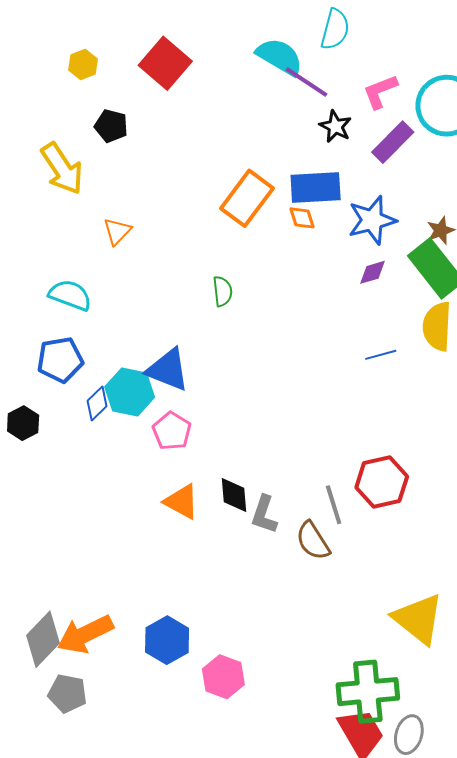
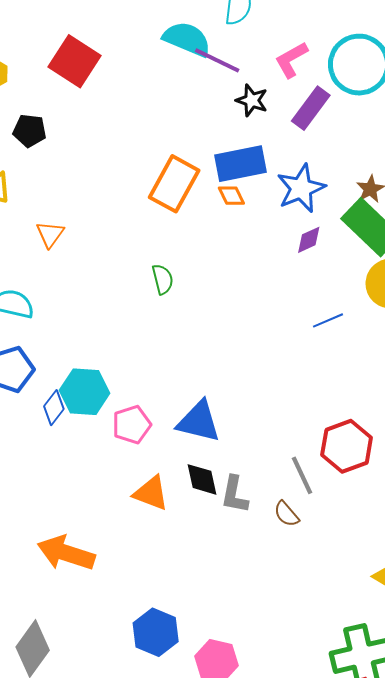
blue triangle: (168, 370) -> (199, 422), moved
pink pentagon: (172, 431) -> (132, 425), turned 30
brown semicircle: (313, 541) -> (286, 514), size x0.7
orange arrow: (85, 634) -> (66, 553), moved, turned 52

